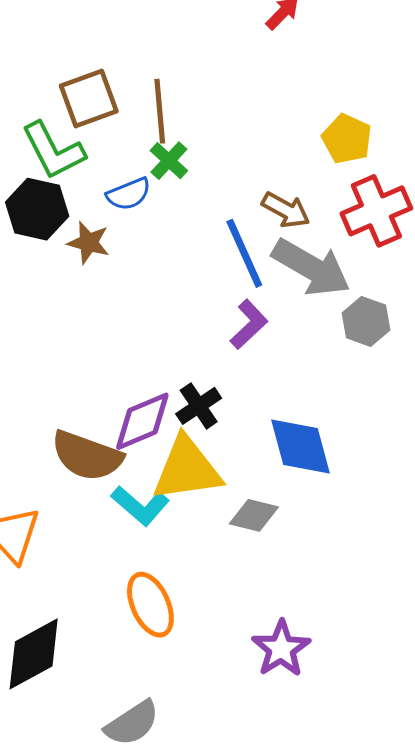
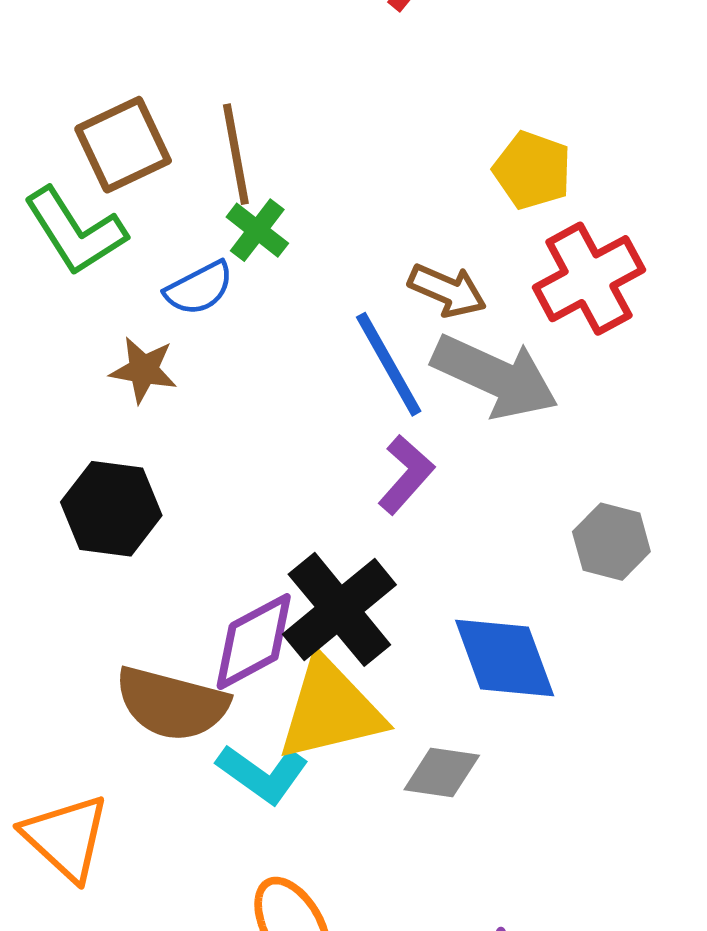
black hexagon: (37, 209) -> (111, 509), moved
gray hexagon: (366, 321) -> (611, 542), moved
black cross: (199, 406) -> (339, 609), size x1.6

